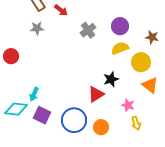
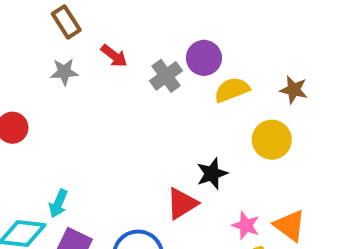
red arrow: (61, 10) -> (114, 56), moved
purple circle: (120, 26) -> (204, 58), moved
yellow semicircle: (120, 48) -> (232, 90), moved
orange triangle: (150, 85) -> (290, 225), moved

